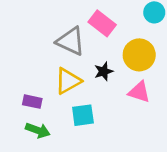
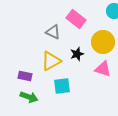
gray triangle: (71, 41) -> (53, 32), size x0.7

